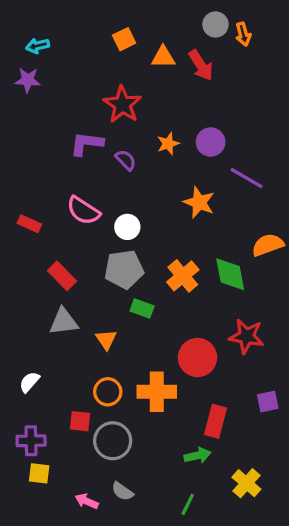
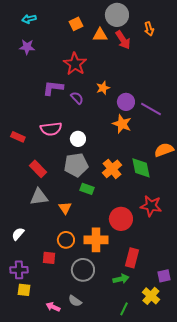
gray circle: (215, 24) -> (117, 15), moved, size x1.5
orange arrow: (243, 34) -> (149, 29), moved
cyan arrow: (38, 46) -> (29, 19), moved
purple star: (28, 80) -> (27, 47), moved
purple circle: (211, 142) -> (126, 102), moved
pink semicircle: (83, 211) -> (51, 129), turned -40
purple square: (268, 402) -> (164, 276), moved
gray circle: (113, 441) -> (83, 270), moved
green line: (188, 504) -> (124, 309), moved

